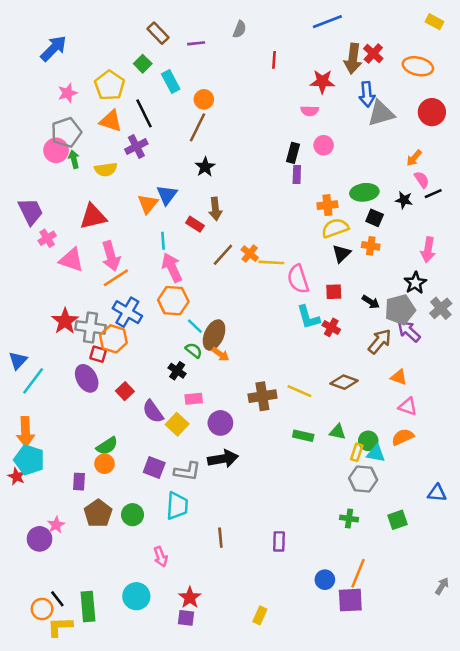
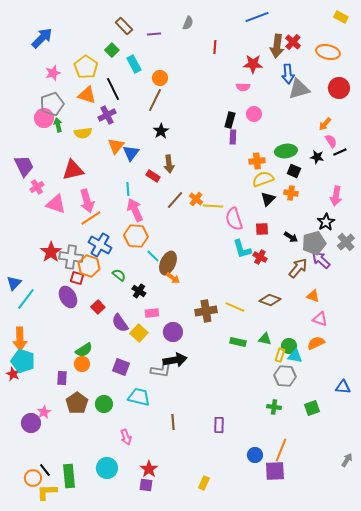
orange triangle: (148, 204) -> (116, 146), moved
green semicircle: (194, 350) -> (119, 275), moved
gray L-shape: (187, 471) -> (161, 370), moved
cyan trapezoid: (177, 506) -> (139, 397), turned -80

